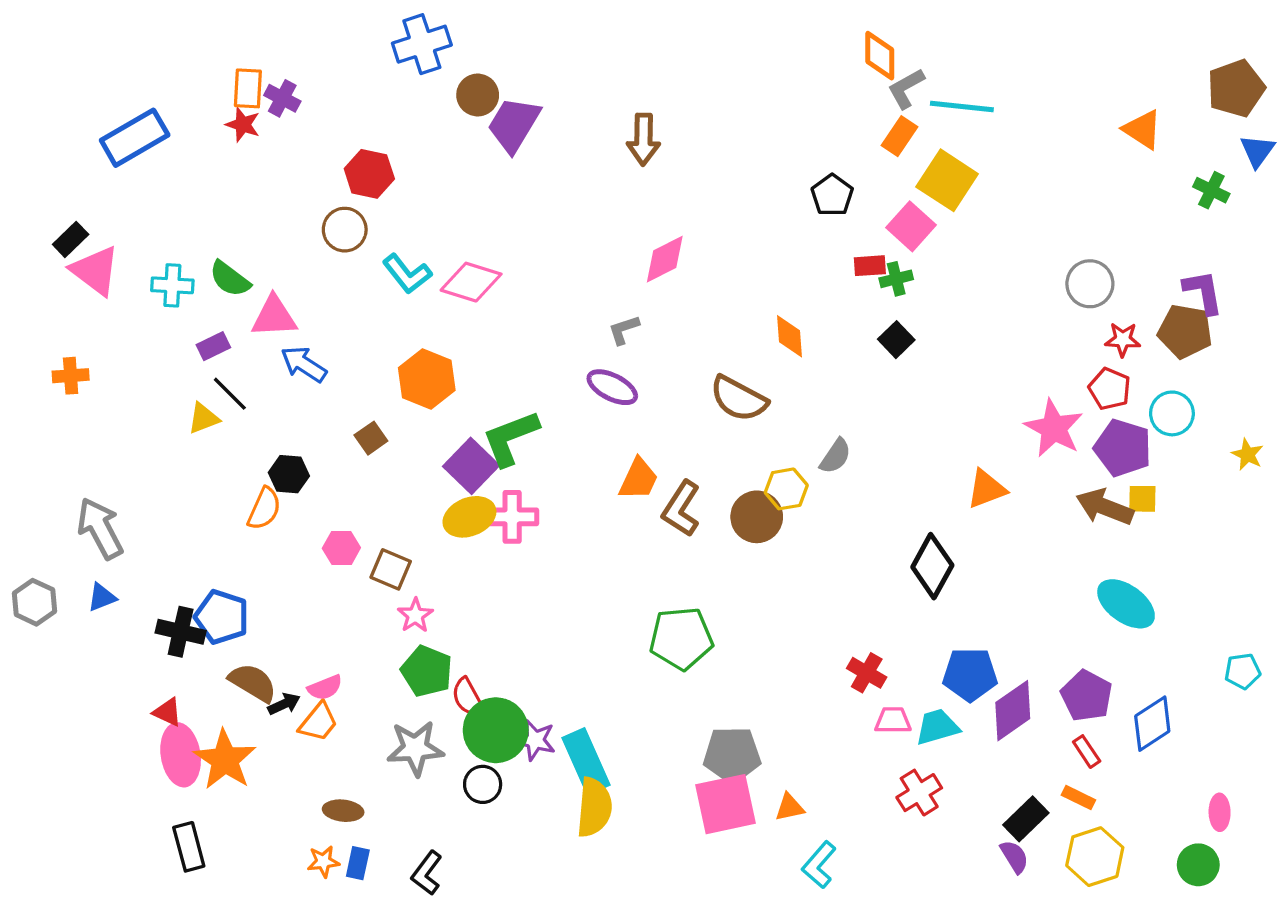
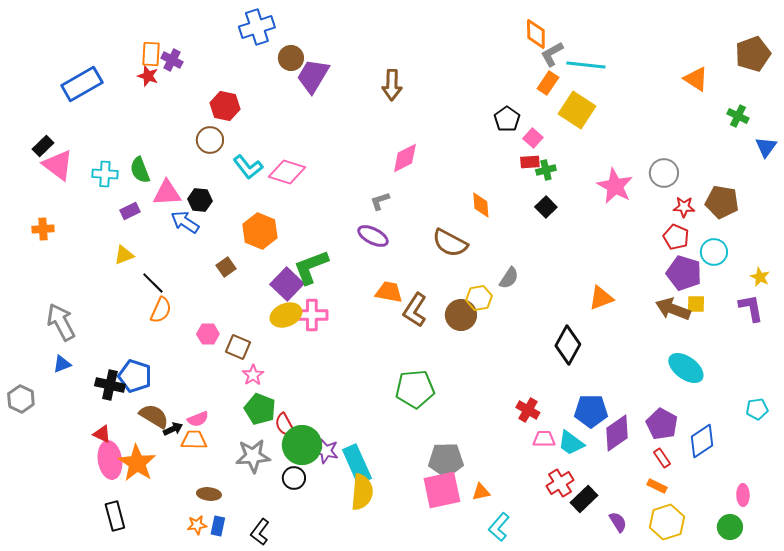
blue triangle: (1257, 151) -> (766, 147), moved
pink square: (911, 226) -> (533, 138), moved, size x0.7
green semicircle: (230, 279) -> (140, 170), turned 32
purple L-shape: (1203, 292) -> (751, 308), moved
black line: (230, 394) -> (153, 283), moved
pink star: (1054, 428) -> (615, 186), moved
black hexagon: (289, 474) -> (200, 200), moved
orange trapezoid: (639, 479) -> (389, 292), turned -104
gray hexagon: (34, 602) -> (21, 399), moved
orange trapezoid: (318, 722) -> (194, 440), turned -128
cyan trapezoid: (937, 727) -> (571, 443), turned -128
black rectangle: (1026, 819) -> (584, 499), moved

